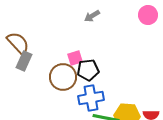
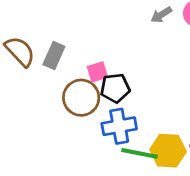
gray arrow: (92, 16) -> (161, 15), moved
gray rectangle: (24, 61) -> (54, 56), moved

